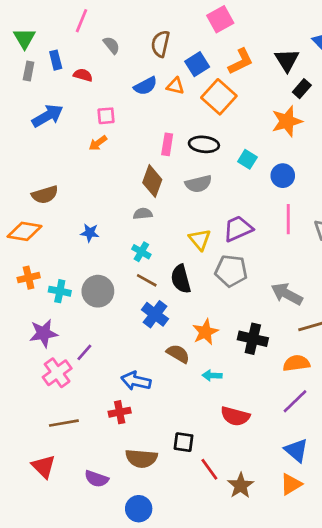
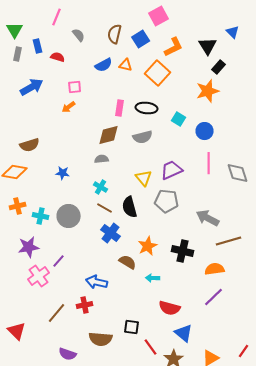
blue square: (197, 64) -> (141, 39), moved
brown diamond: (152, 181) -> (109, 135), turned 55
brown line: (64, 423) -> (57, 313), moved, turned -40
blue triangle: (296, 450) -> (184, 333), moved
red triangle: (44, 467) -> (17, 331), moved

